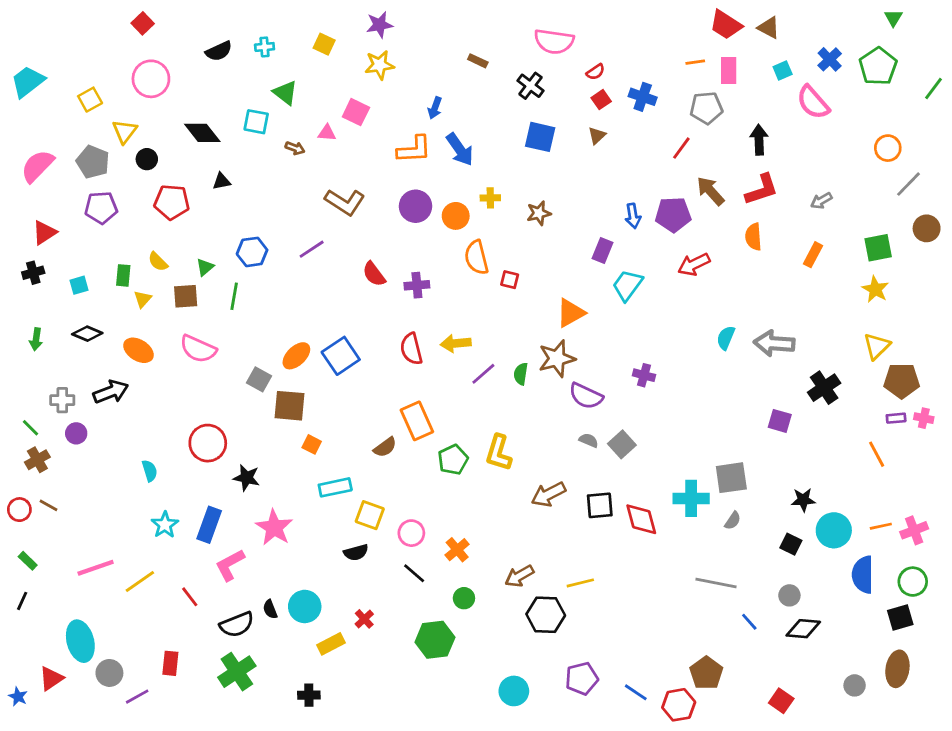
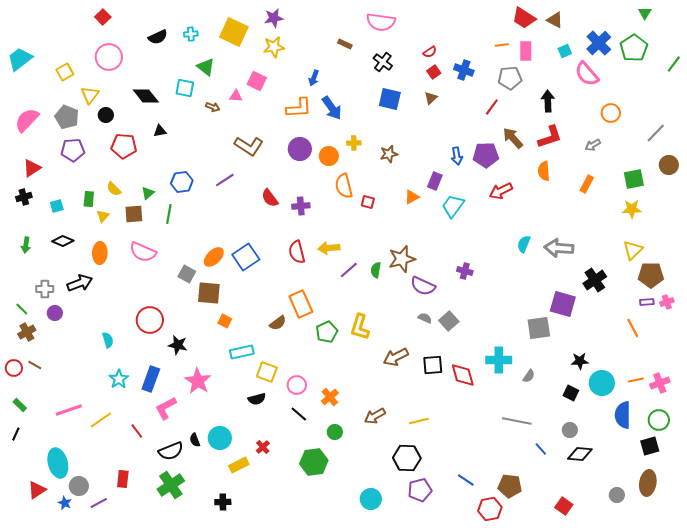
pink semicircle: (554, 41) -> (381, 22), moved
yellow square: (324, 44) -> (234, 32), size x1.8
blue cross: (830, 59) -> (599, 43), size x1.4
orange circle: (888, 148) -> (611, 113), moved
yellow star: (875, 289) -> (632, 209), turned -30
orange triangle: (571, 313) -> (412, 197), moved, size x0.7
orange ellipse: (139, 350) -> (100, 253), turned 60
pink cross: (924, 418) -> (667, 302), turned -32
purple square: (780, 421) -> (563, 304), size x1.5
gray square: (731, 478) -> (539, 328), moved
black hexagon: (546, 615) -> (407, 458), moved
brown pentagon: (706, 673) -> (510, 486), turned -30
blue line: (636, 692) -> (466, 480), moved
blue star: (18, 697) -> (65, 503), moved

